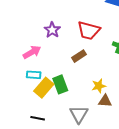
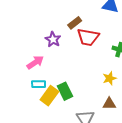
brown rectangle: (79, 56) -> (75, 23), moved
yellow star: (99, 86) -> (110, 78), moved

